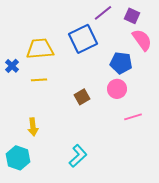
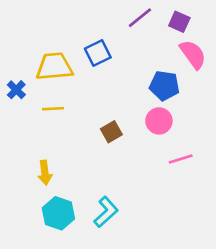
blue square: (83, 39) -> (98, 53), moved, size x0.7
cyan hexagon: (18, 158) -> (58, 213), moved

